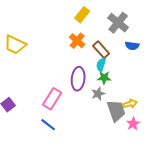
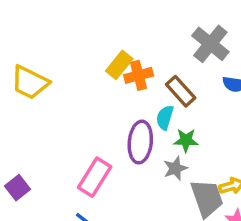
yellow rectangle: (82, 15) -> (119, 65), moved
orange cross: (77, 41) -> (139, 75), turned 35
cyan semicircle: (101, 65) -> (165, 117), moved

